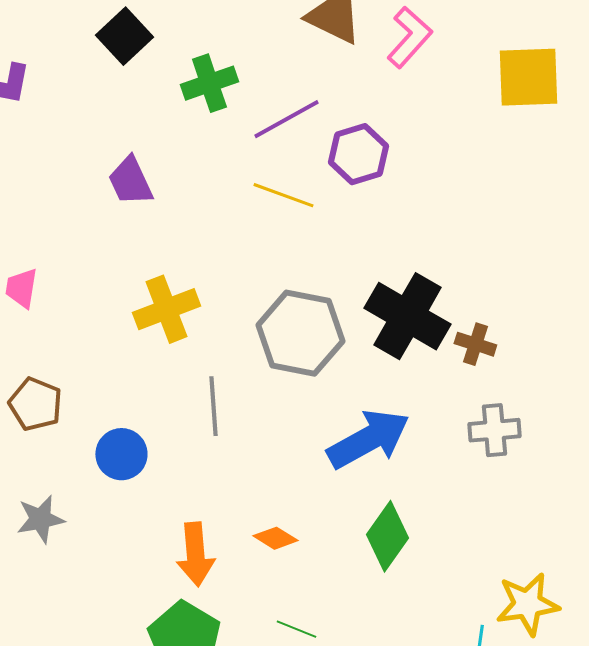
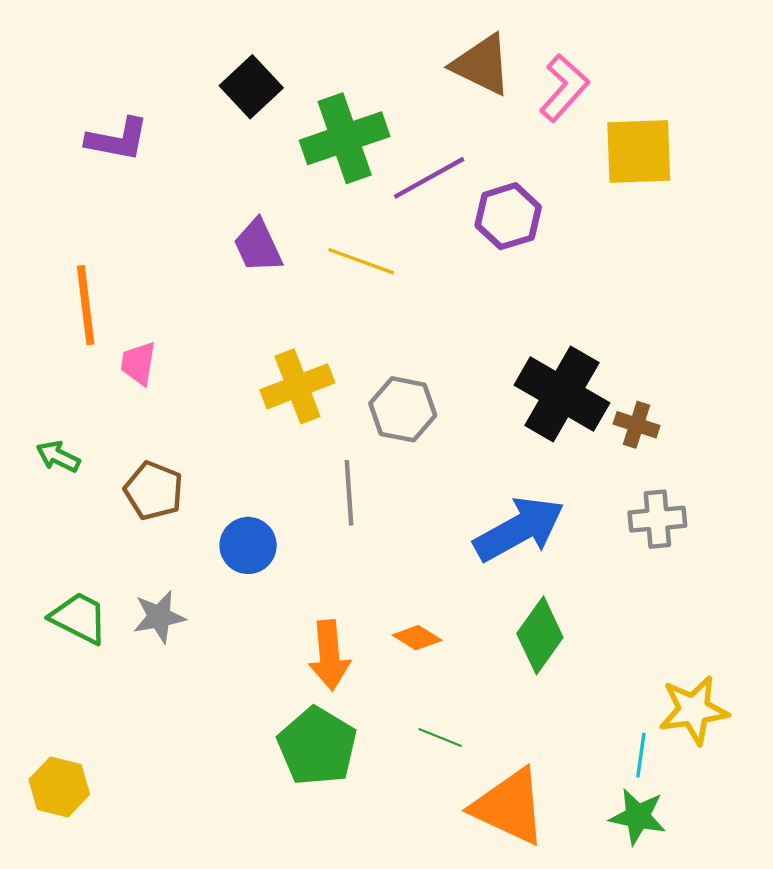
yellow square: (528, 77) -> (639, 151), moved
green cross: (209, 83) -> (345, 138), size x1.4
yellow line: (283, 195) -> (361, 261), moved
gray hexagon: (300, 333) -> (403, 409), moved, size x0.7

